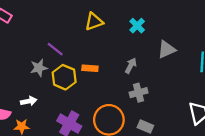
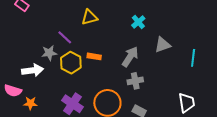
yellow triangle: (94, 22) -> (89, 17), moved
gray arrow: (131, 66) -> (130, 57), size x1.5
white arrow: (29, 101) -> (33, 70), moved, size x1.5

